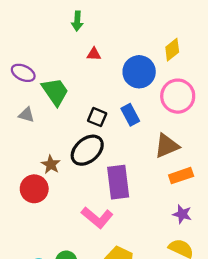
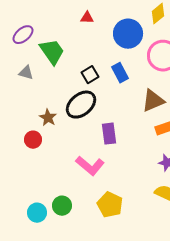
purple ellipse: (23, 73) -> (23, 35), turned -65
black square: (97, 117) -> (90, 75), turned 36
purple rectangle: (118, 182) -> (109, 134), size x0.7
red circle: (34, 189) -> (33, 140), size x0.7

